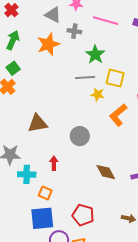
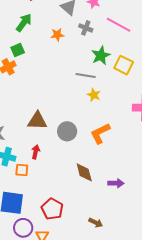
orange star: (48, 44) -> (57, 35), size x0.6
yellow square: (115, 78) -> (124, 65), moved
orange L-shape: (118, 115) -> (100, 133), moved
brown triangle: (38, 123) -> (37, 121), moved
orange square: (45, 193) -> (22, 170), moved, turned -32

